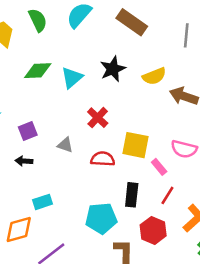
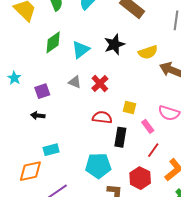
green diamond: (38, 71) -> (53, 42), turned -35
gray triangle: (65, 145) -> (75, 82), moved
yellow square: (135, 145) -> (129, 108), size x0.6
black rectangle: (132, 195) -> (120, 137), moved

